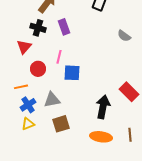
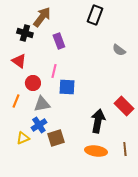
black cross: (38, 28) -> (25, 33), moved
red triangle: (24, 47) -> (19, 61), turned -35
orange line: (21, 87) -> (16, 101), turned -56
gray triangle: (52, 100) -> (42, 104), moved
blue cross: (28, 105) -> (39, 125), moved

